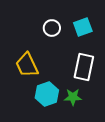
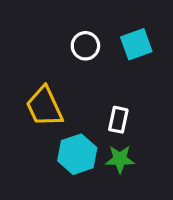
white rectangle: (84, 67) -> (118, 120), moved, size x0.6

